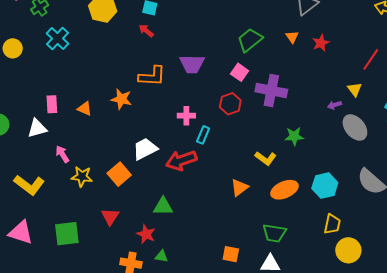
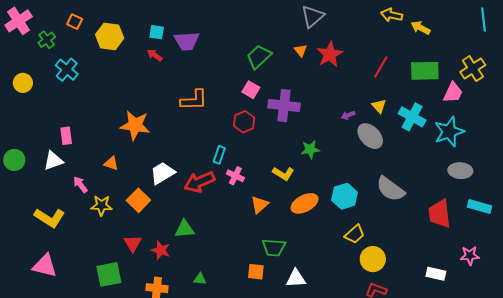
red star: (321, 43) -> (330, 54), size x1.5
purple trapezoid: (192, 64) -> (187, 41), moved
orange L-shape: (152, 76) -> (194, 100), moved
yellow triangle: (355, 89) -> (379, 106), moved
orange star: (121, 99) -> (135, 125), size x1.4
orange triangle: (85, 109) -> (111, 163), moved
pink cross: (186, 116) -> (235, 176), moved, turned 30
yellow trapezoid: (332, 224) -> (355, 234), turned 40
green trapezoid: (274, 233) -> (274, 248), moved
green square: (67, 234) -> (109, 274), moved
red star: (146, 234) -> (161, 250), moved
green triangle: (162, 256) -> (200, 279), moved

